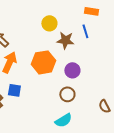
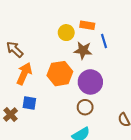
orange rectangle: (91, 11) -> (87, 25), moved
purple circle: (72, 70) -> (90, 82), size x1.5

